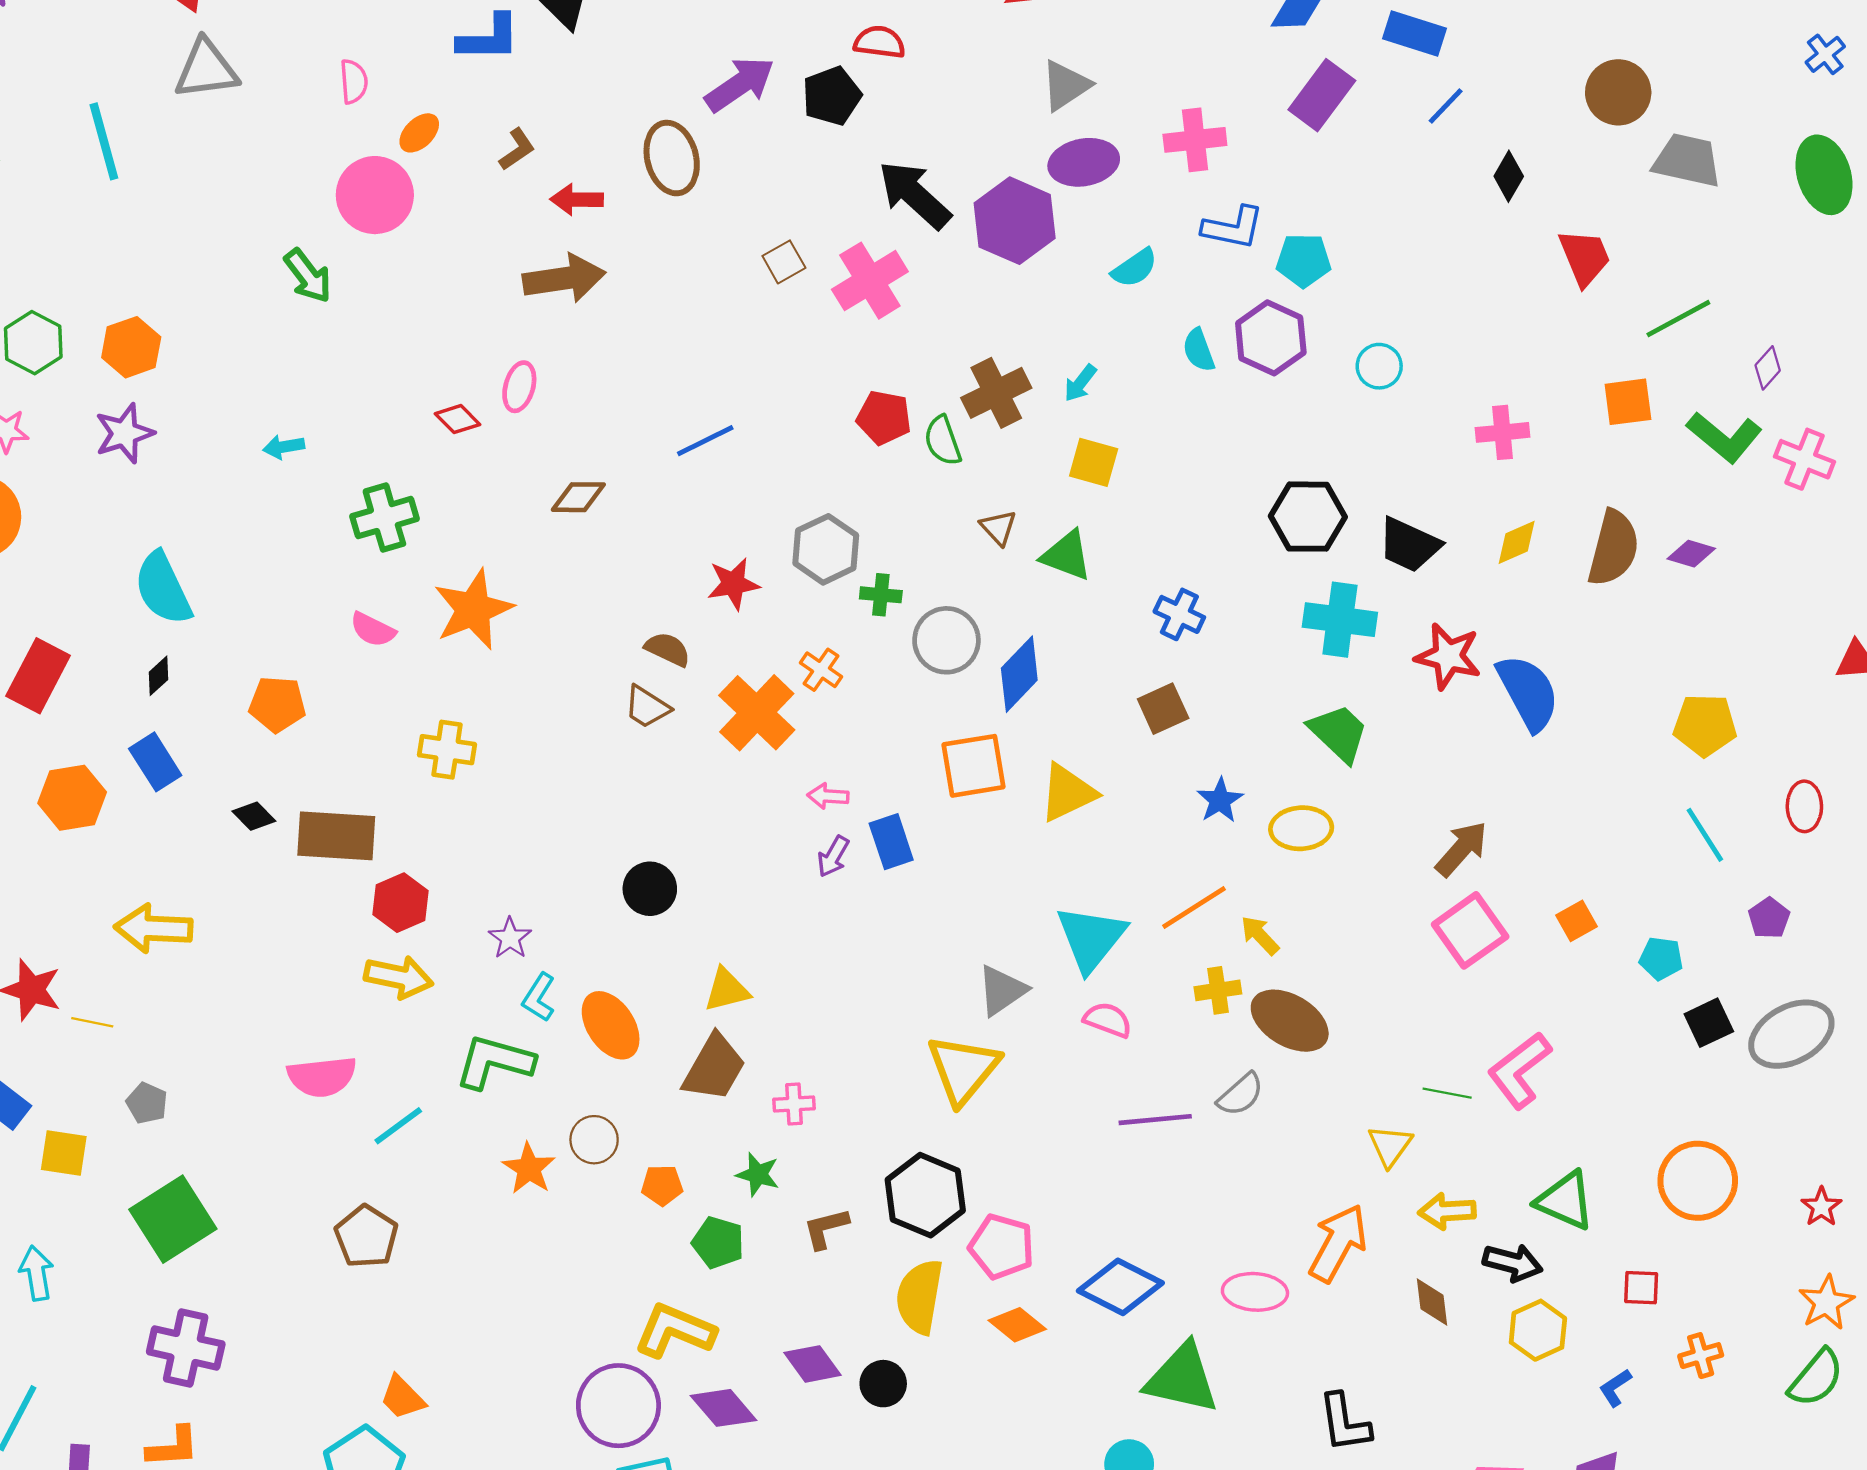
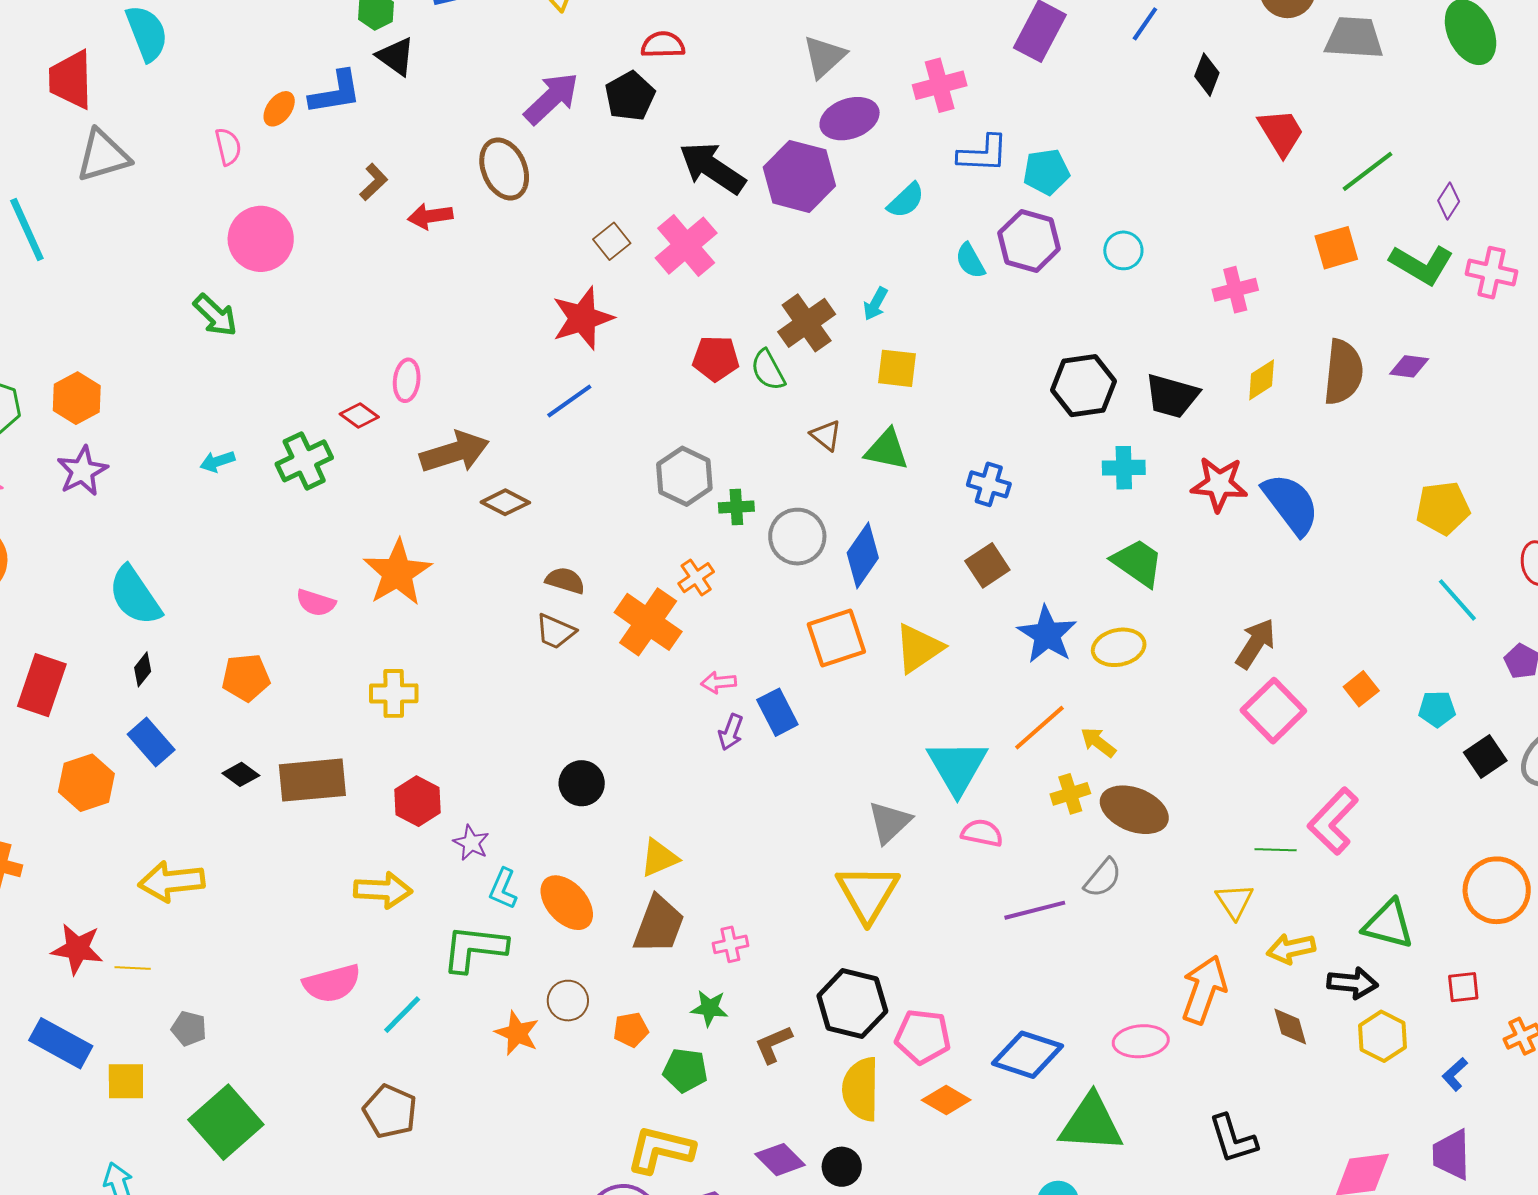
orange ellipse: (419, 133) -> (279, 109), moved
brown arrow: (564, 279) -> (455, 452), moved
brown diamond: (578, 497) -> (505, 502), moved, turned 36
green cross: (384, 518) -> (304, 461), moved
red star: (733, 584) -> (583, 318), moved, size x1.4
cyan cross: (1340, 620) -> (1124, 468), size x0.7
orange cross: (821, 670) -> (696, 578), turned 30
blue star: (1220, 800) -> (1047, 634), size x1.5
red hexagon: (401, 903) -> (418, 801), moved

